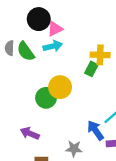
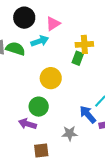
pink triangle: (55, 29) -> (53, 24), moved
green semicircle: (26, 51) -> (15, 49), turned 150
green circle: (46, 98) -> (39, 107), moved

